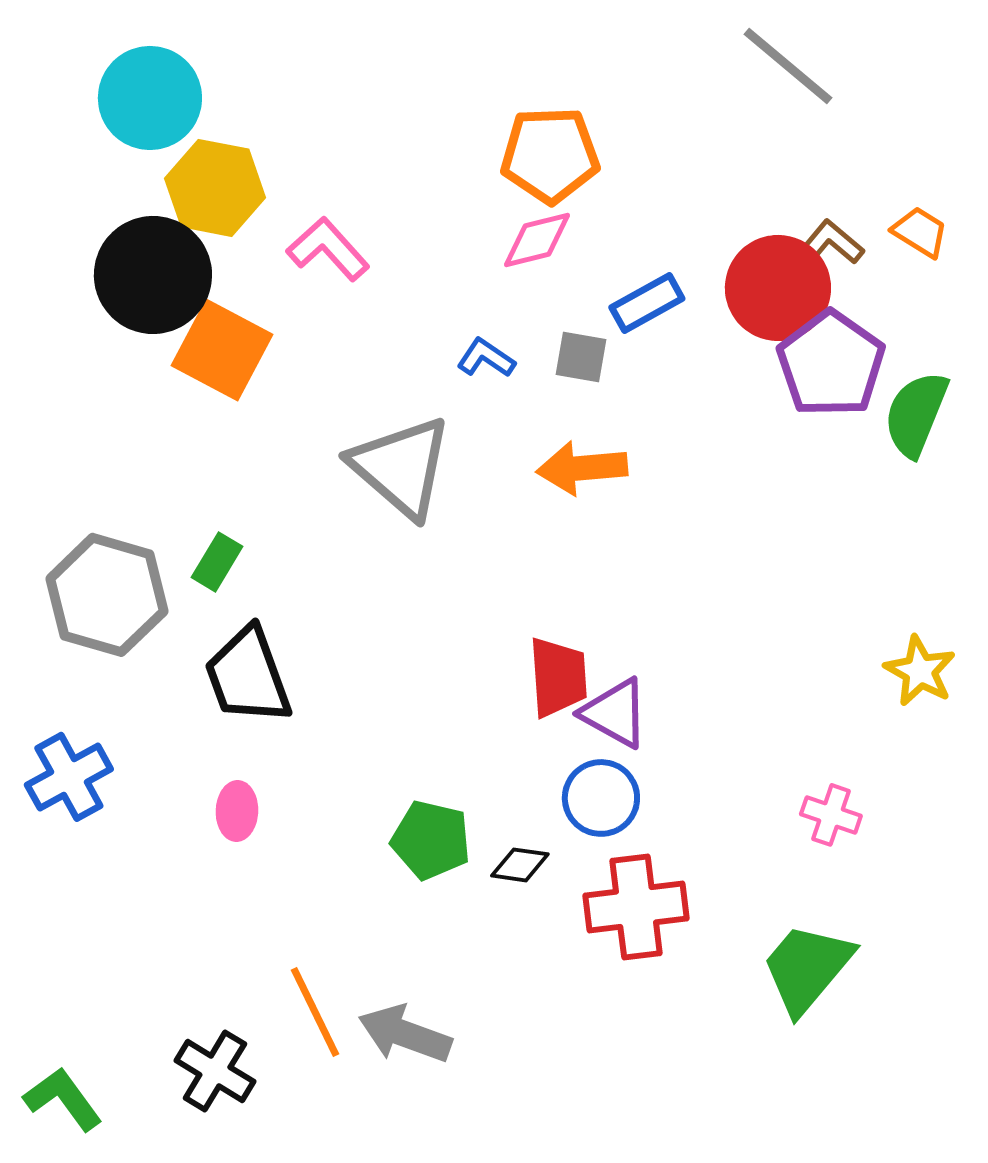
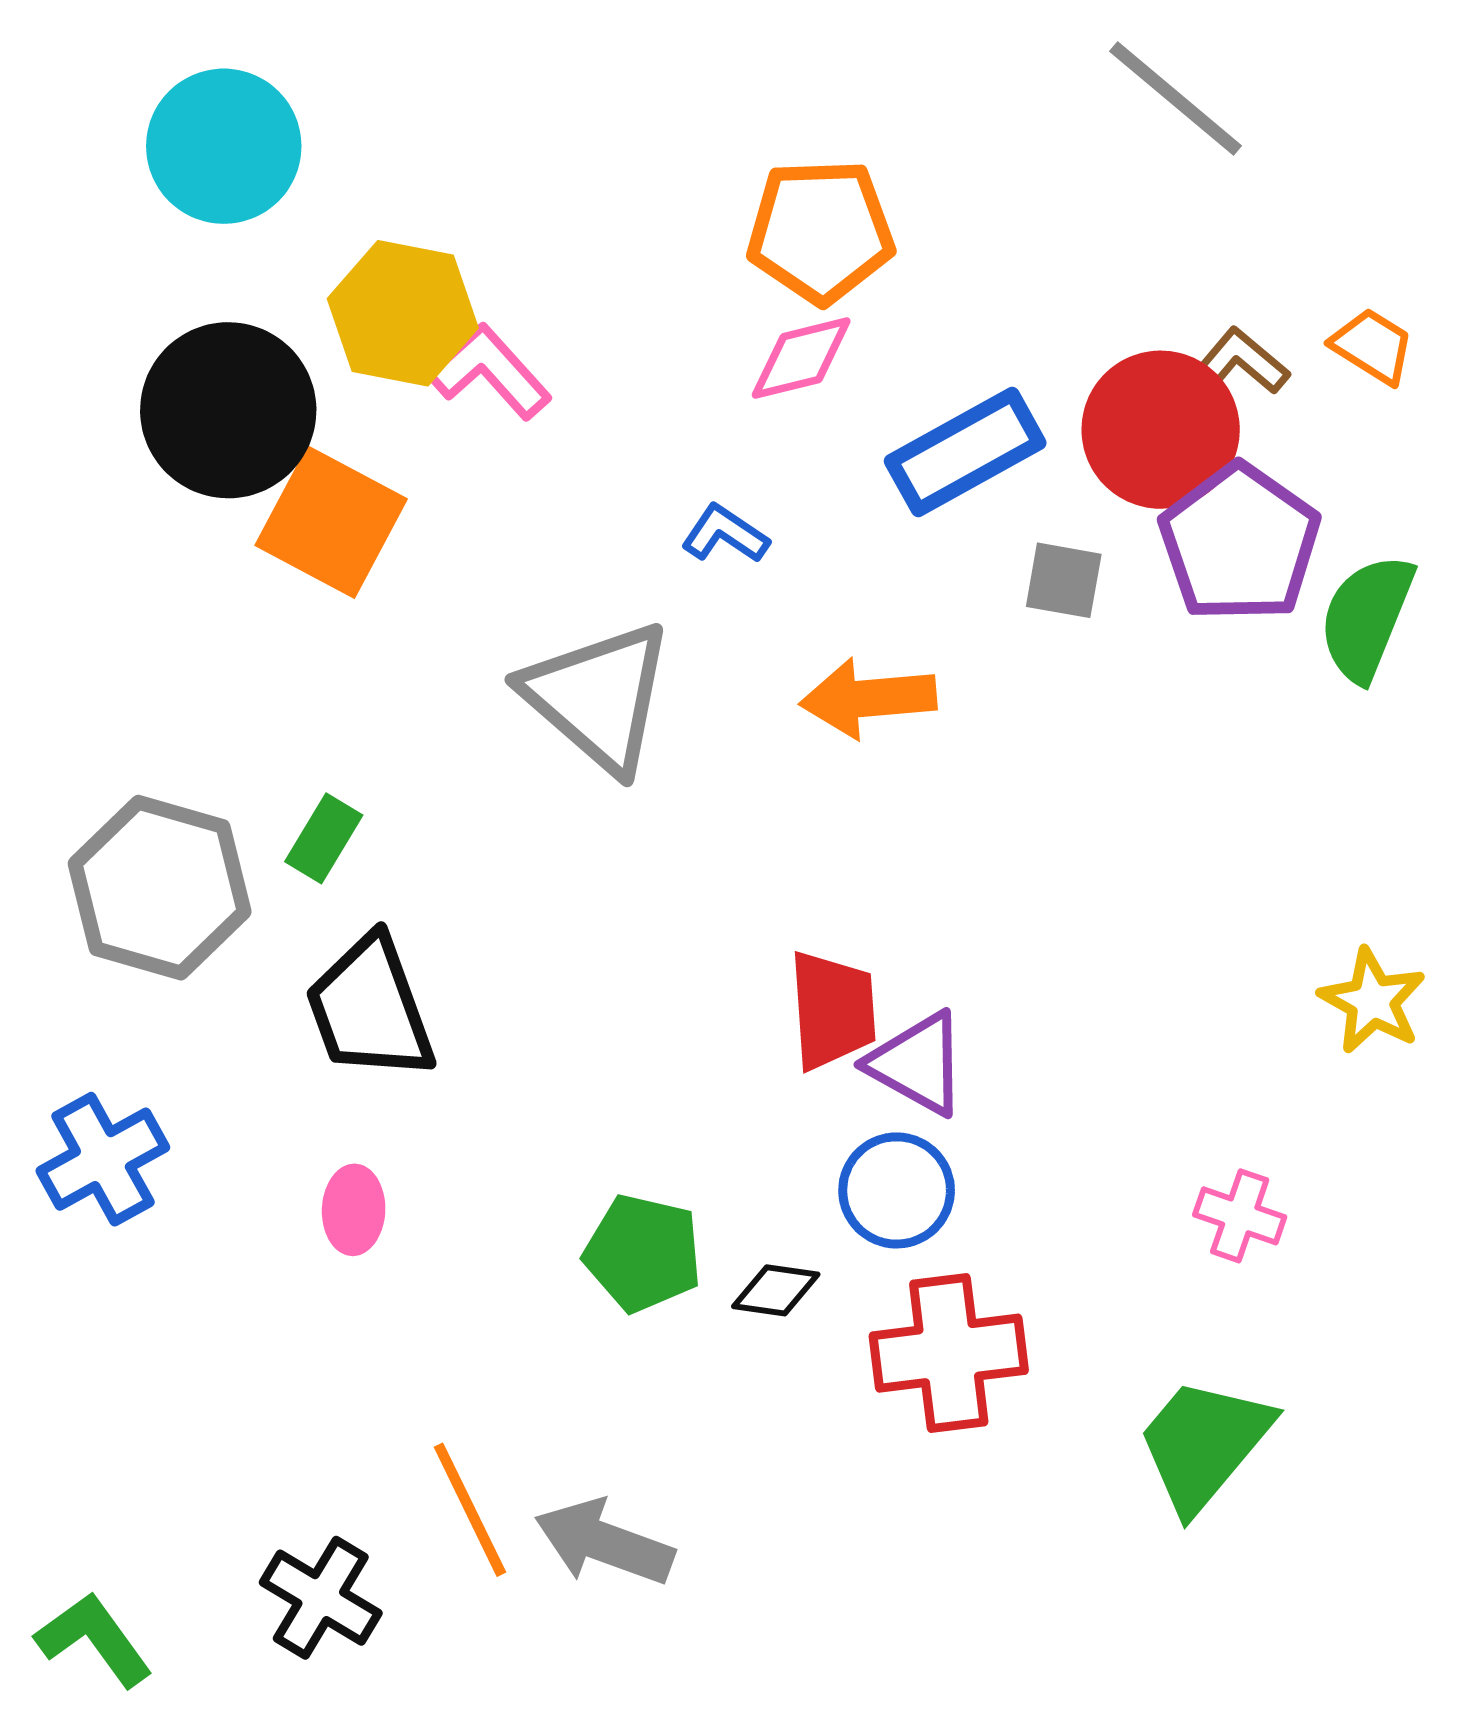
yellow hexagon: (215, 188) -> (403, 313), moved
blue rectangle: (647, 303) -> (965, 452), size x1.4
gray square: (581, 357) -> (1064, 580), moved

